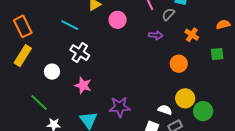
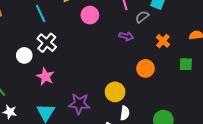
cyan line: (70, 25) -> (41, 13), turned 30
white circle: (52, 72) -> (24, 55), moved
yellow circle: (185, 98) -> (115, 92), moved
white semicircle: (165, 110) -> (125, 113), turned 72

